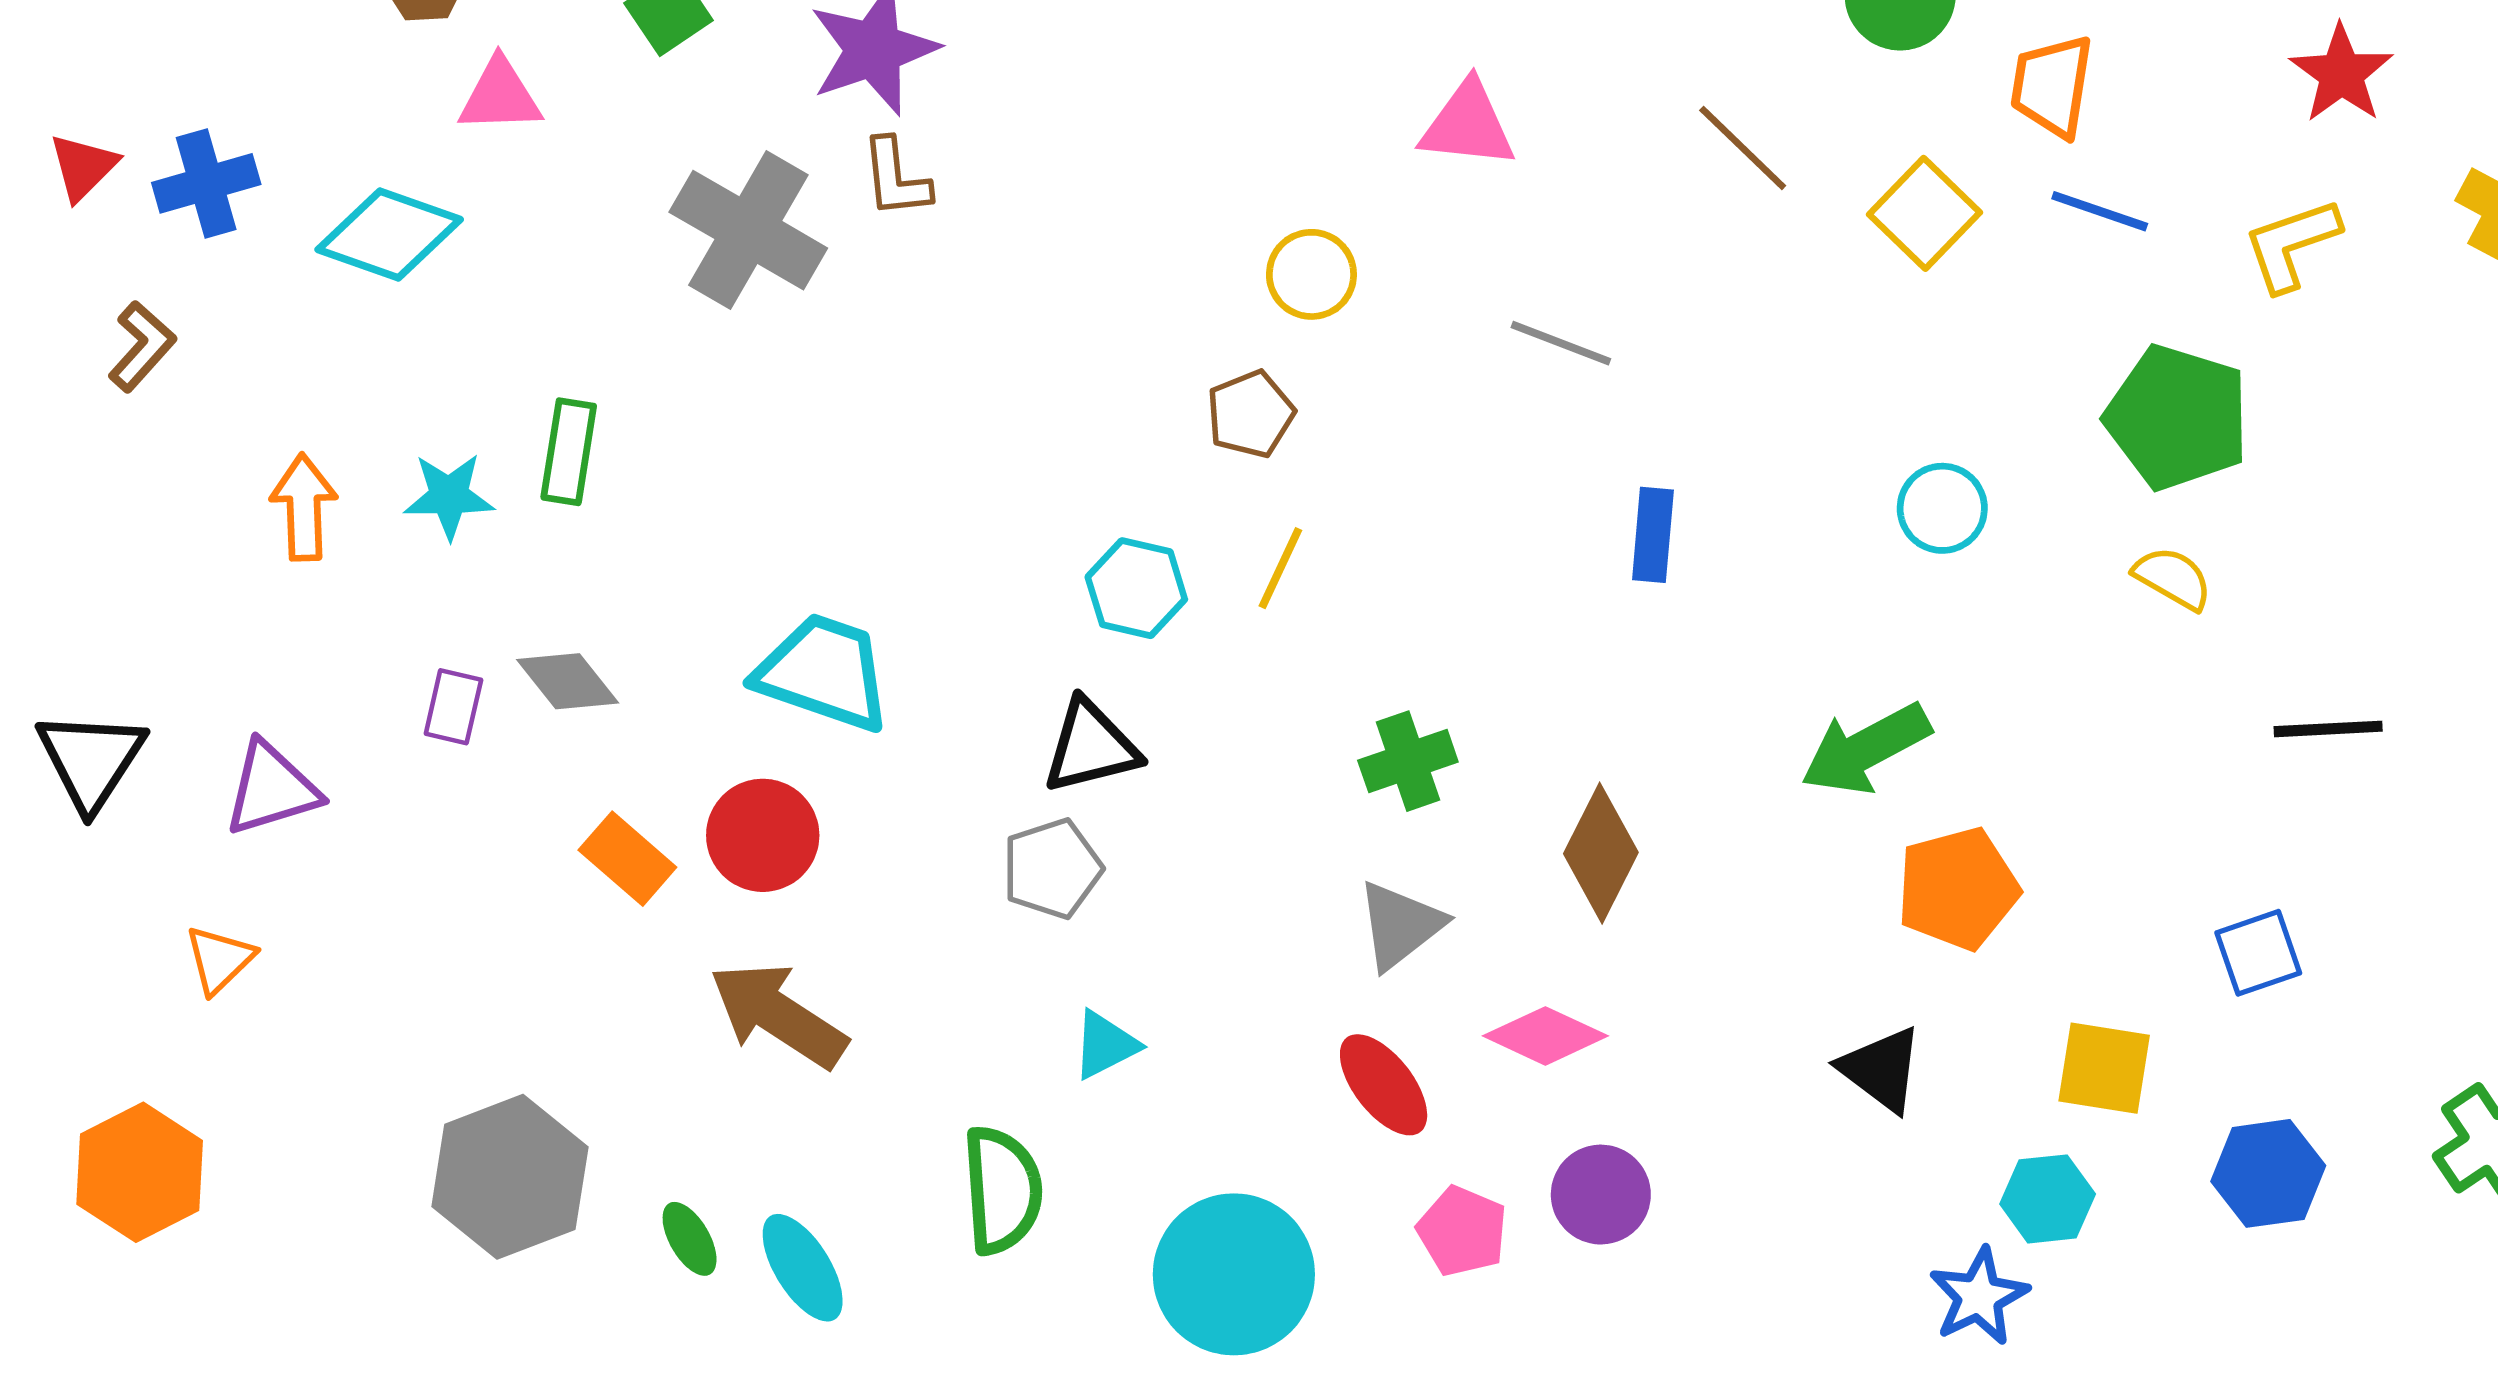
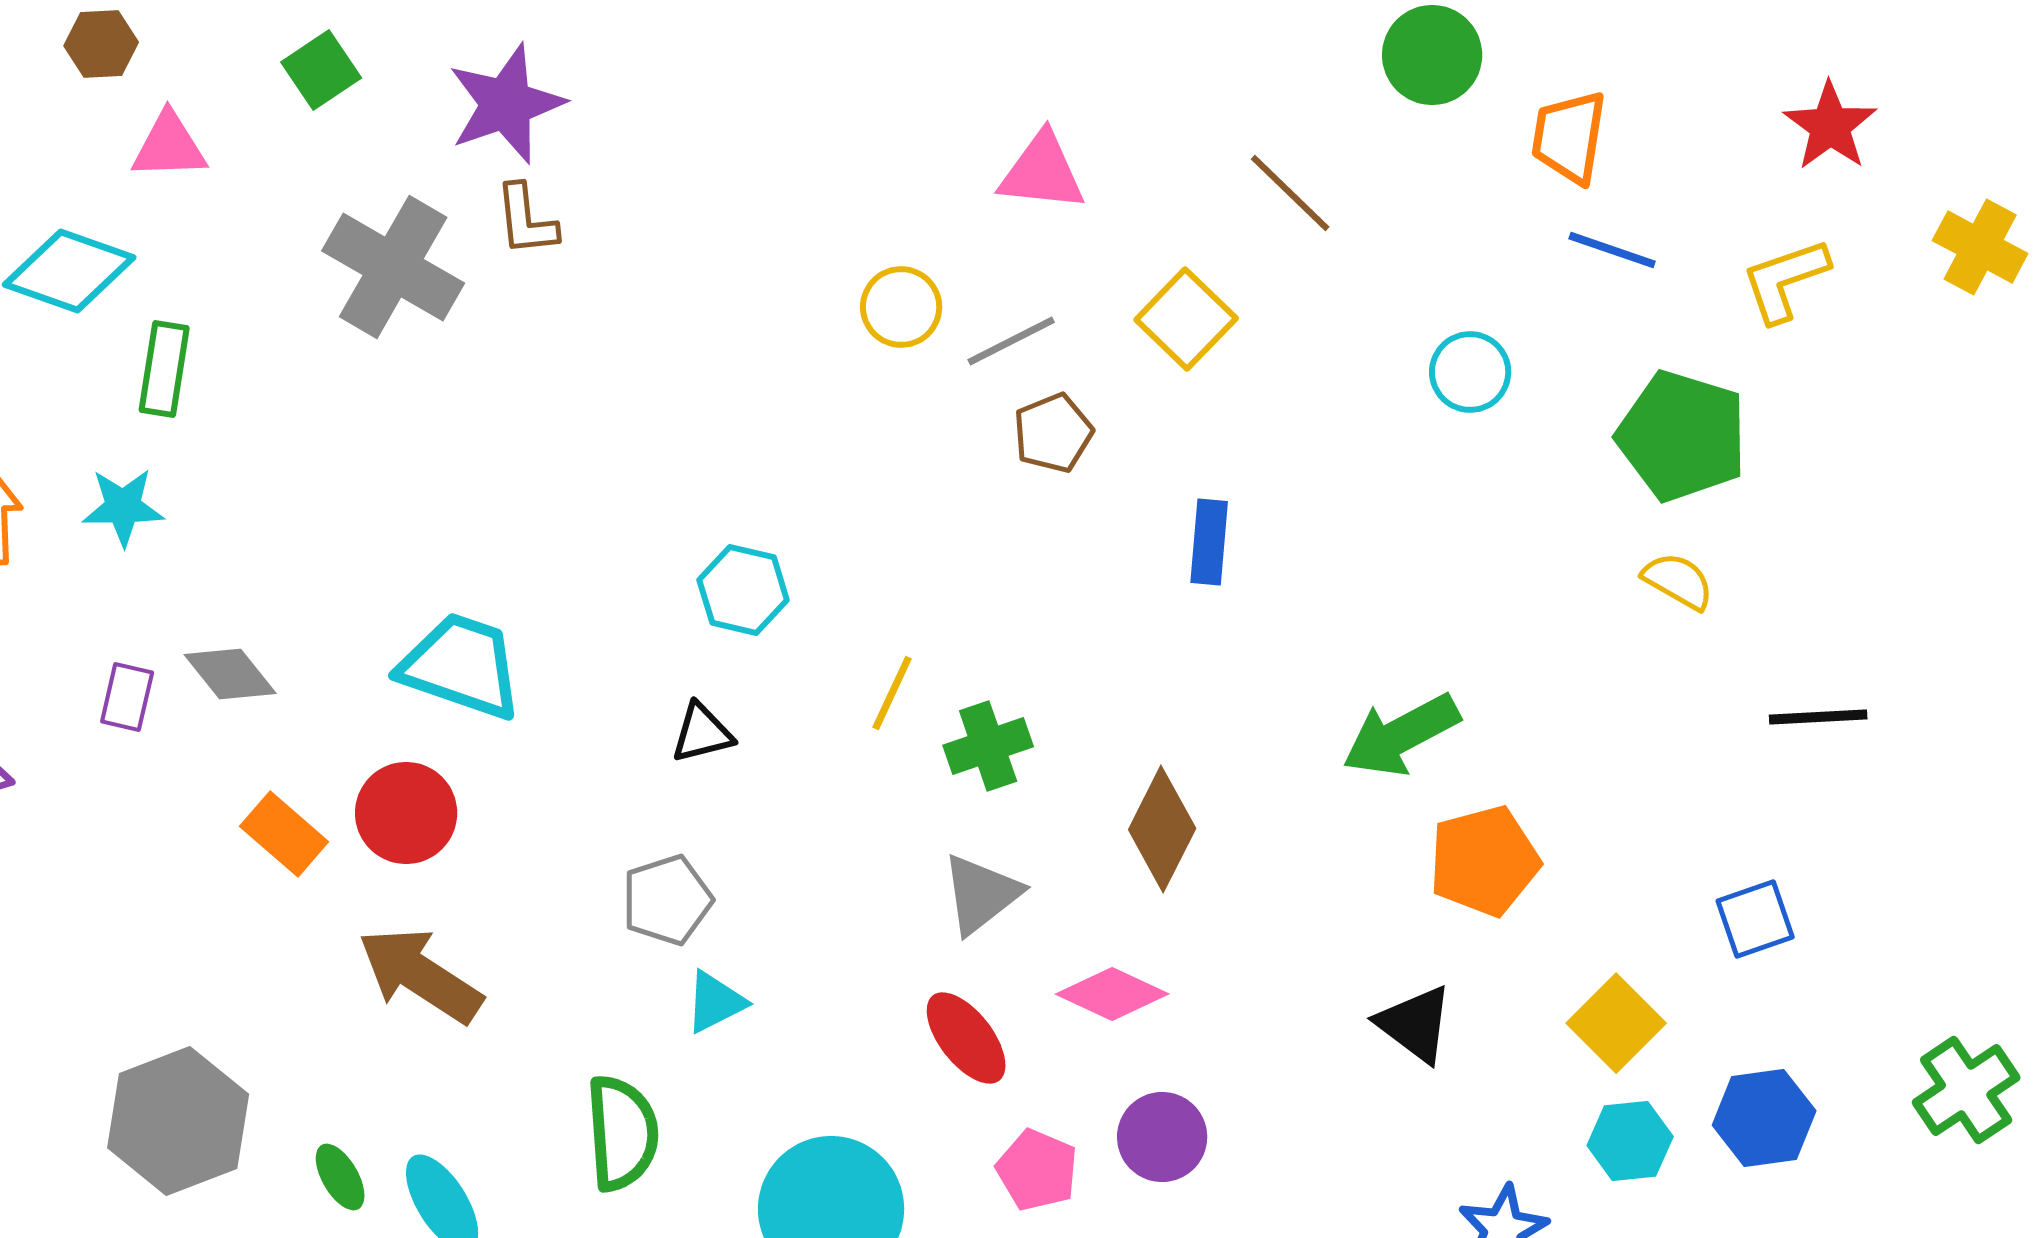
yellow square: (1925, 213) -> (1186, 319), moved
gray line: (1561, 343) -> (1011, 341), moved, turned -48
brown pentagon: (1250, 414) -> (1053, 433), moved
green rectangle: (569, 452) -> (164, 369), moved
cyan circle: (1942, 508) -> (1470, 372), moved
yellow line: (1280, 568) -> (892, 693), moved
black triangle: (1091, 747) -> (702, 733), size x0.7
gray pentagon: (1052, 869) -> (667, 900), moved
yellow square: (2104, 1068) -> (1616, 1023), turned 36
cyan hexagon: (2048, 1199) -> (1630, 1141), moved

